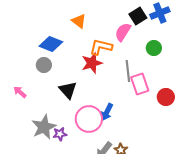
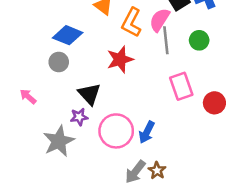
orange L-shape: (101, 47) -> (131, 22), moved, turned -75
gray line: (128, 71) -> (166, 40), moved
blue arrow: (107, 112) -> (147, 132), moved
purple star: (60, 134) -> (79, 117), moved

